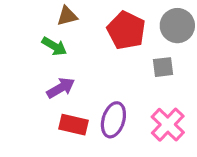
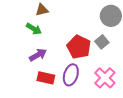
red pentagon: (126, 30) -> (79, 47), moved
gray square: (163, 67) -> (102, 42), turned -32

